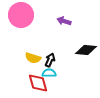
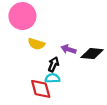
purple arrow: (64, 21) -> (69, 49), moved
yellow semicircle: (33, 58) -> (36, 44), moved

